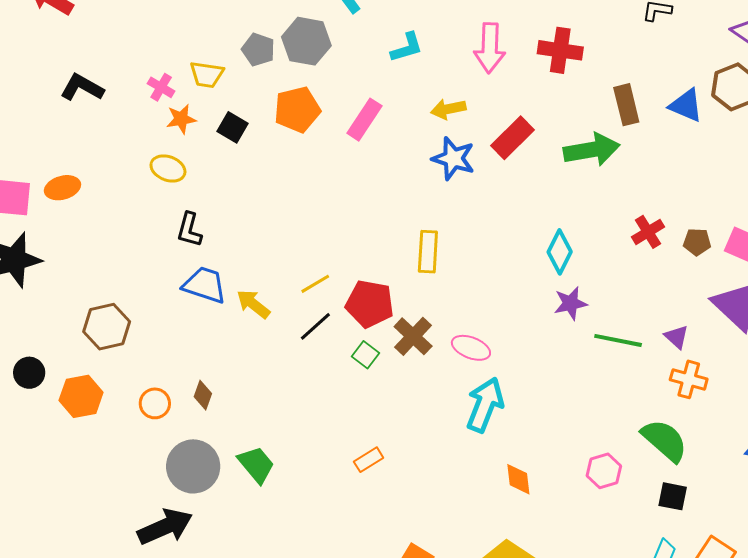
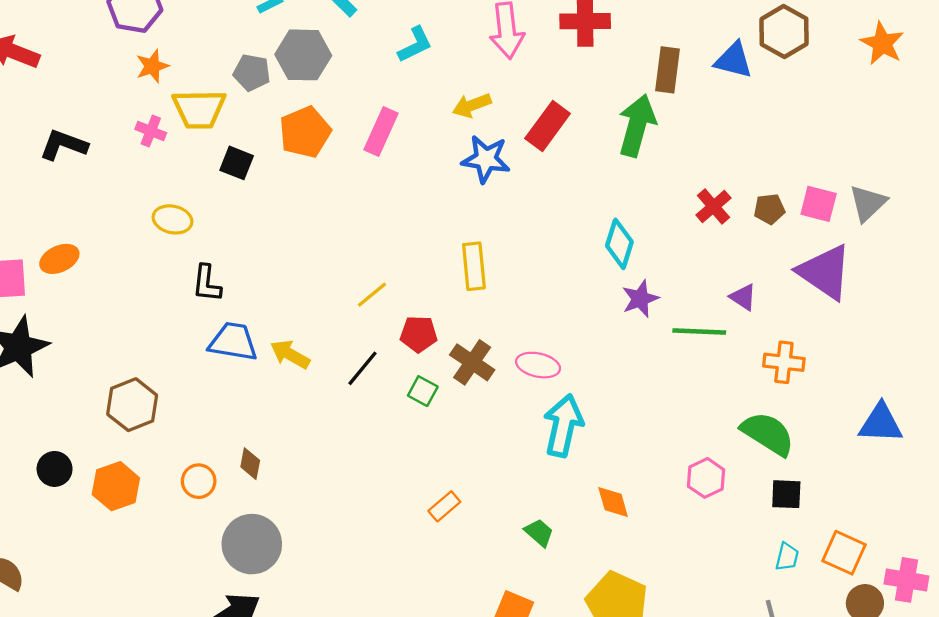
yellow trapezoid: (207, 75) -> (199, 109), size x1.4
brown rectangle: (626, 105) -> (668, 70), turned 30
orange star: (181, 119) -> (152, 66), moved
green arrow: (592, 150) -> (637, 125), turned -56
yellow line: (315, 284) -> (372, 295), moved
red pentagon: (370, 304) -> (419, 334), size x0.7
purple triangle: (676, 337) -> (743, 297), moved
green trapezoid: (256, 465) -> (539, 533), moved, size x0.7

